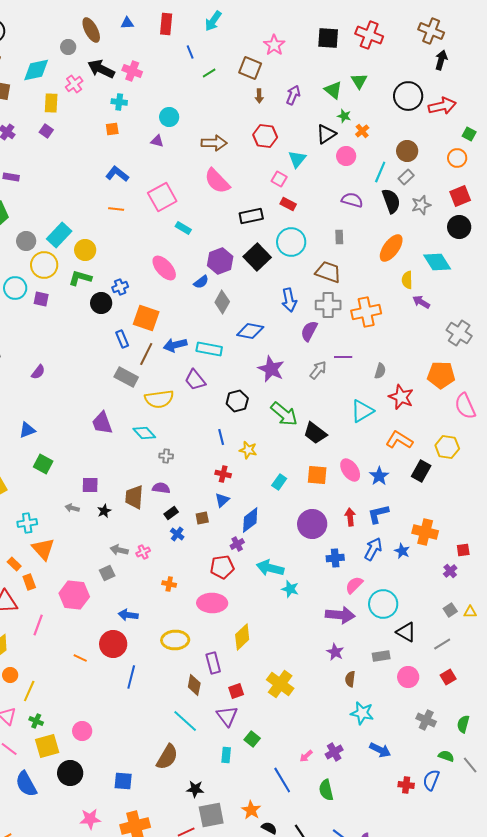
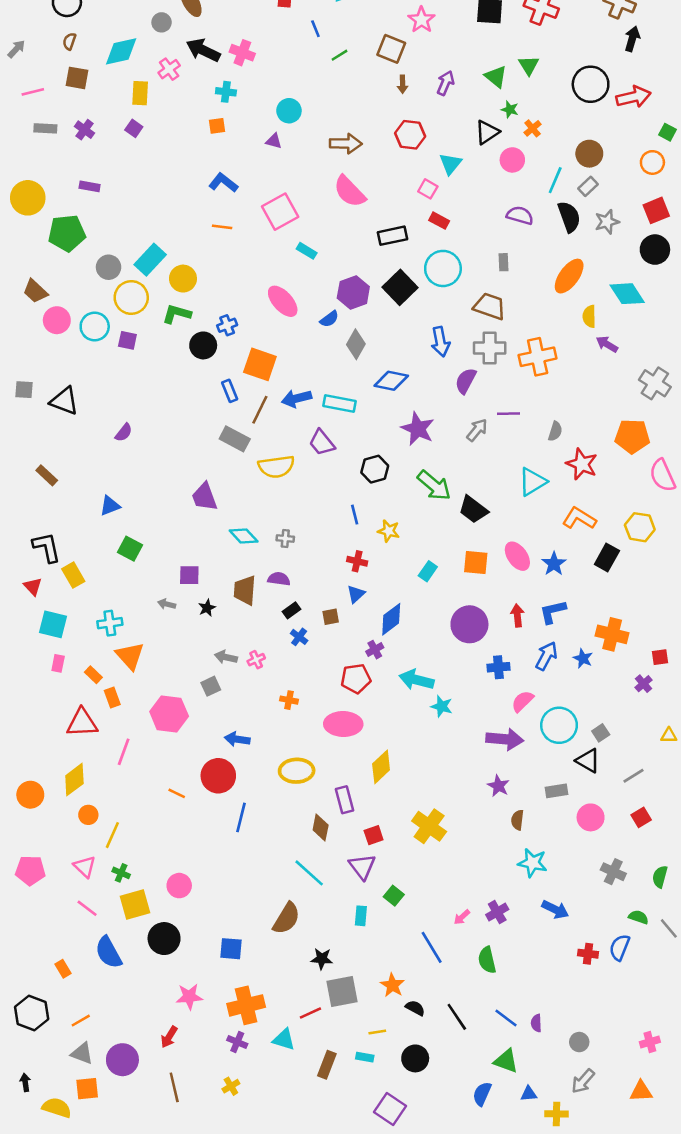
cyan diamond: (144, 433) -> (244, 536), moved
gray square: (450, 610) -> (601, 733), moved

